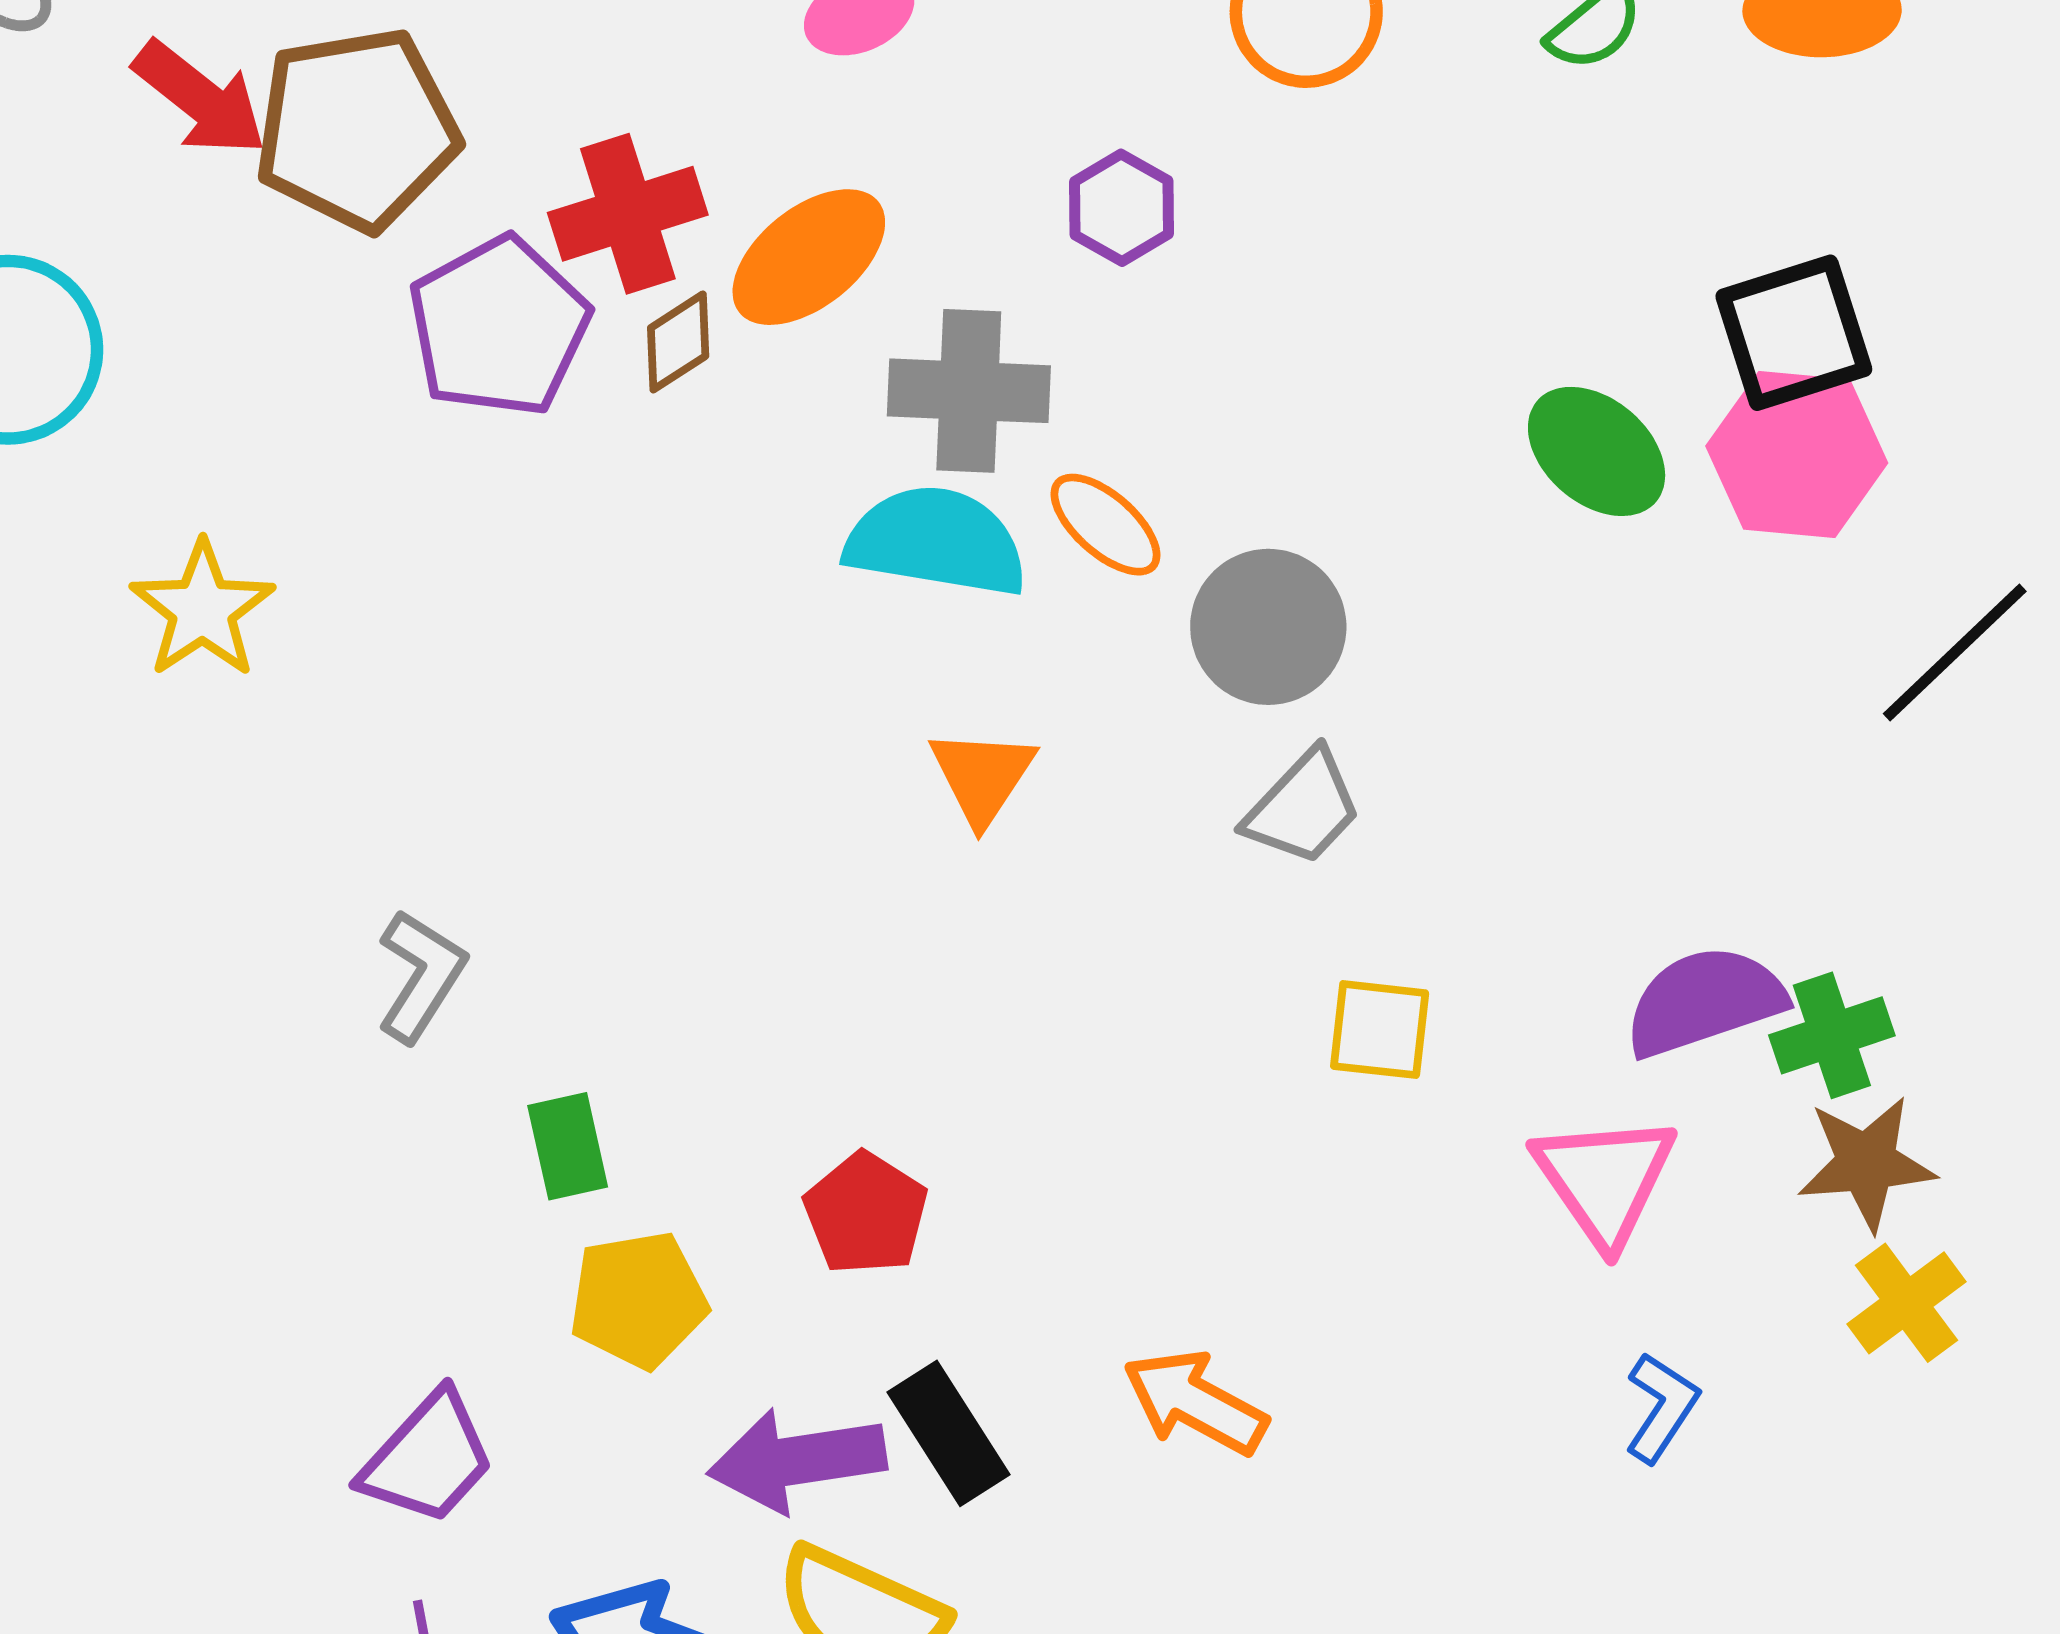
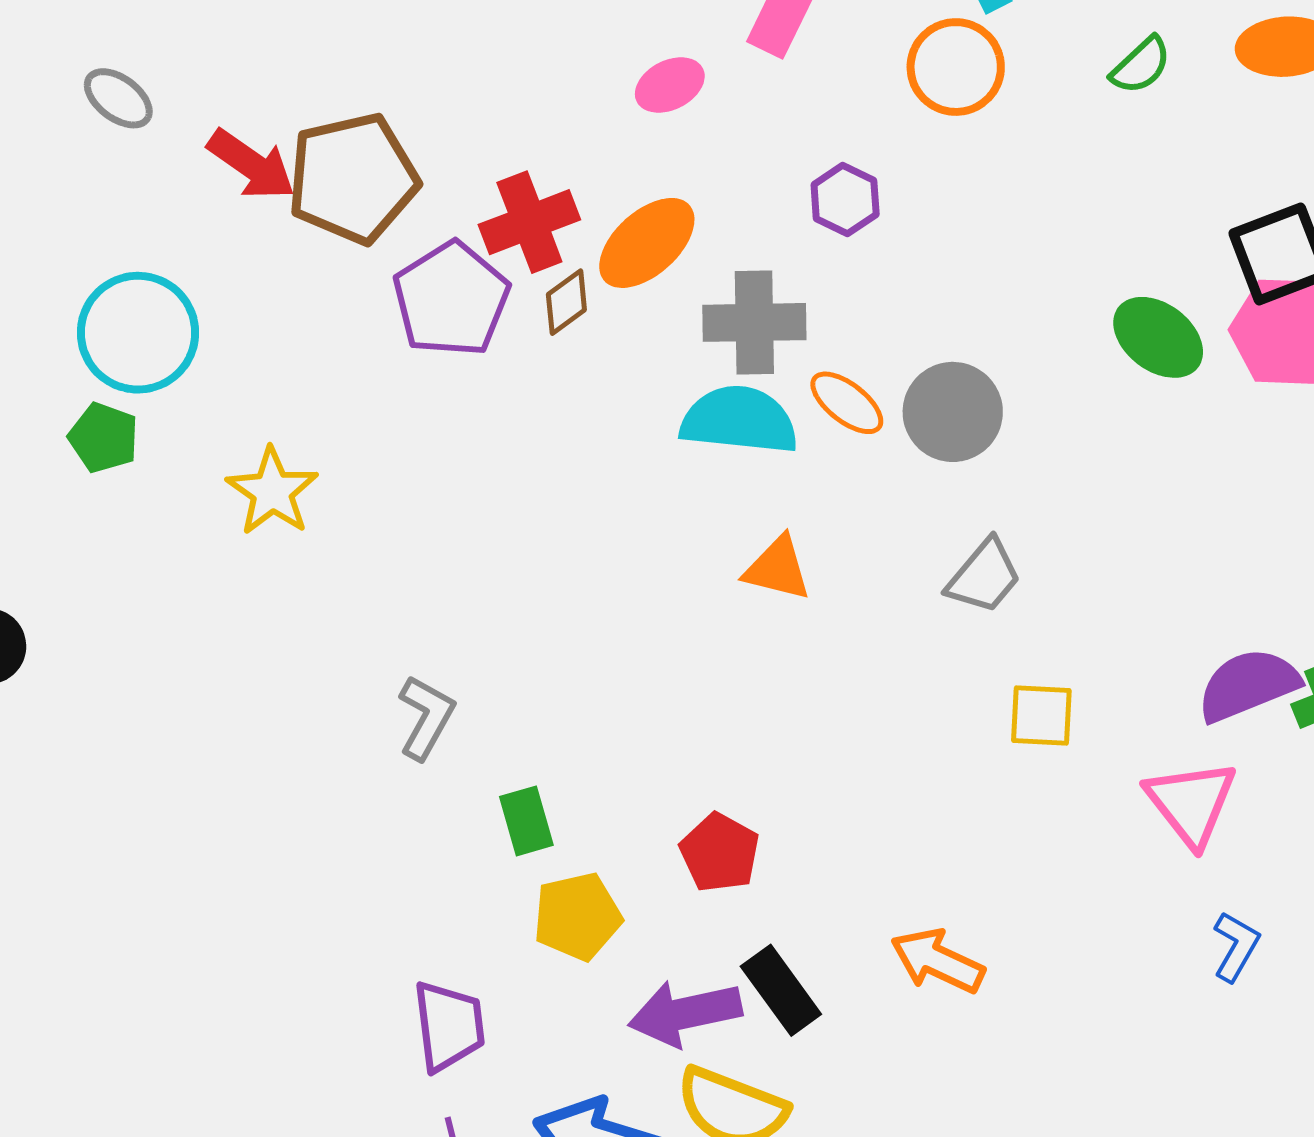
gray circle: (1268, 627) -> (953, 412), moved
orange triangle: (982, 776) -> (778, 568), turned -46
purple trapezoid: (428, 1458) -> (449, 1026), turned -46

